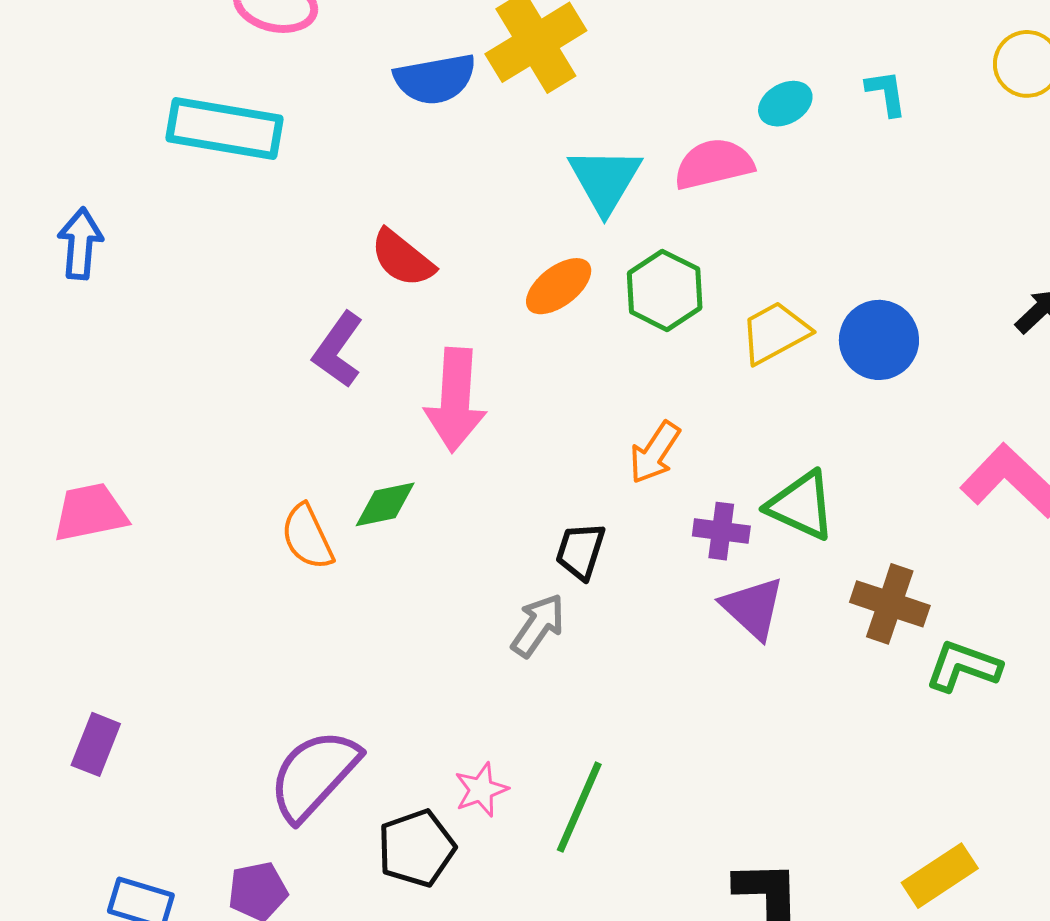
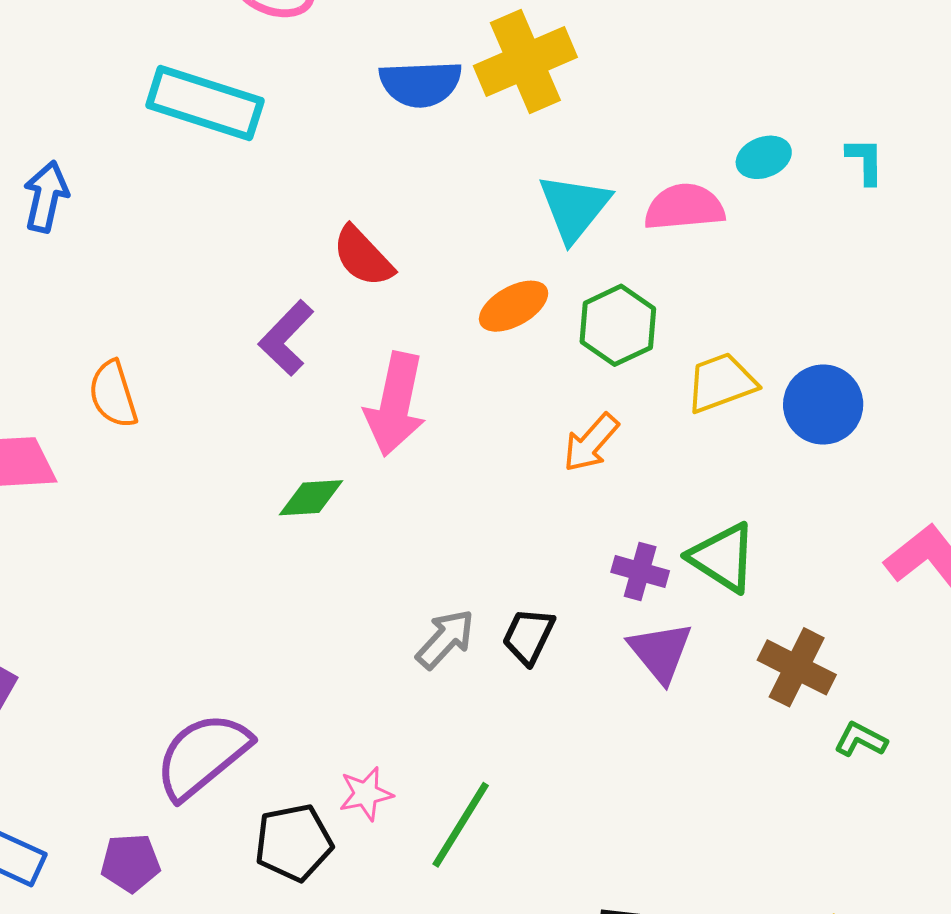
orange arrow: (655, 453) -> (591, 443), moved
orange semicircle: (307, 537) -> (113, 394), moved
black trapezoid: (580, 551) -> (528, 636), moved
green L-shape: (963, 666) -> (861, 740), size x0.7

